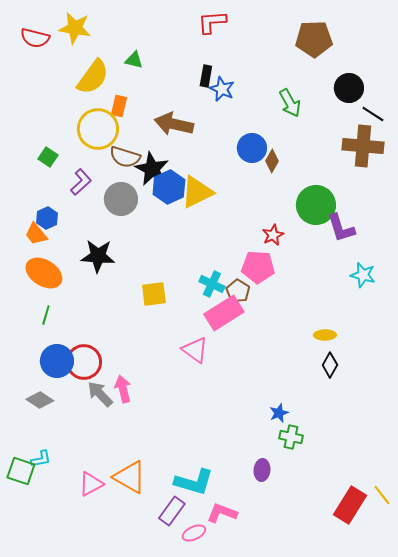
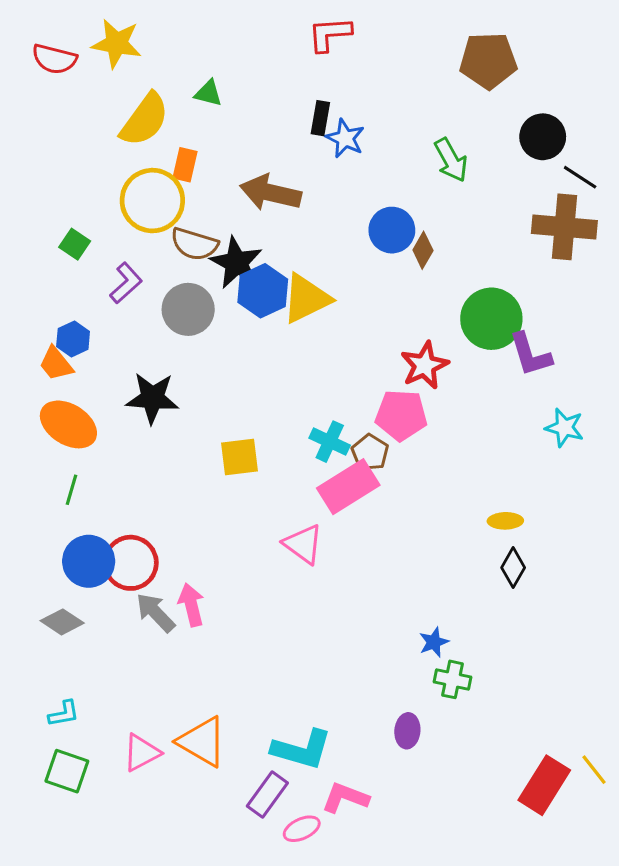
red star: (273, 235) -> (425, 365), size x1.4
green square: (21, 471) -> (67, 771), moved

